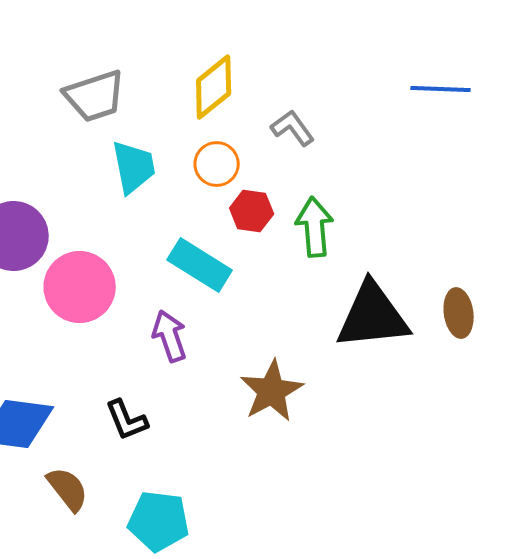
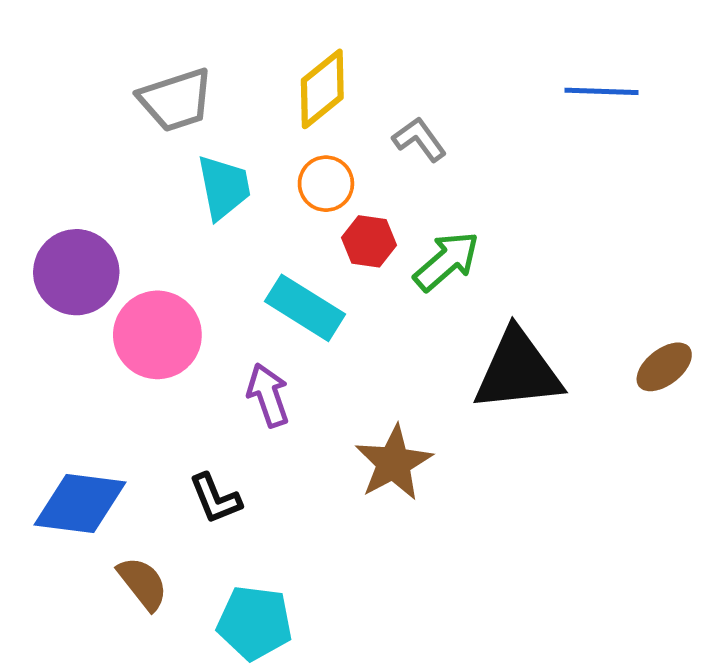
green arrow: (315, 227) -> (446, 261), turned 54
brown ellipse: (459, 313) -> (664, 367), moved, turned 60

